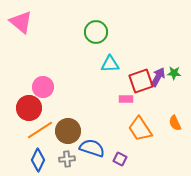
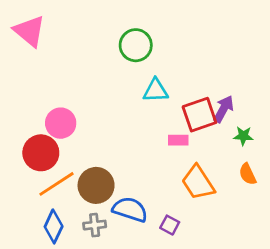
green star: (174, 73) -> (243, 136), moved

